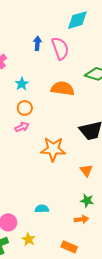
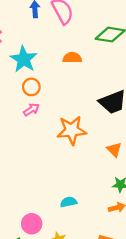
cyan star: (22, 84) -> (24, 59), size x1.6
orange semicircle: (63, 88) -> (72, 58), size x0.7

